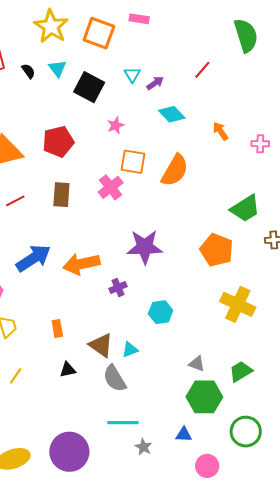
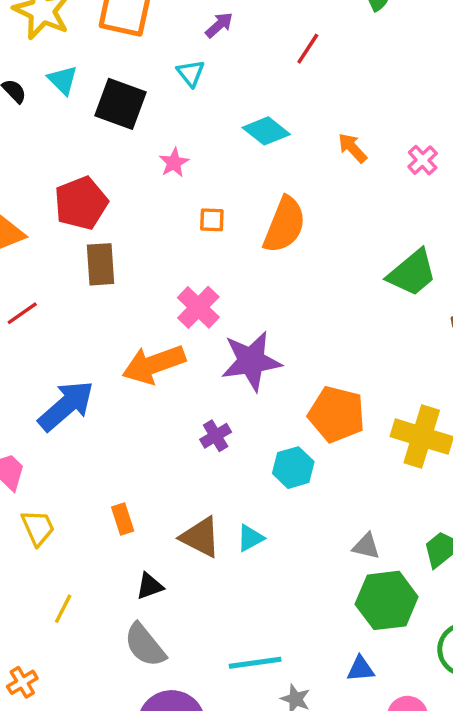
purple arrow: (155, 83) -> (219, 25), moved
pink cross: (260, 144) -> (423, 160), turned -36
orange square: (133, 162) -> (212, 220), size x0.6
pink cross: (111, 187) -> (198, 307), moved
brown rectangle: (61, 195) -> (100, 264), moved
orange pentagon: (217, 250) -> (337, 414), moved
orange arrow: (81, 264) -> (154, 364), moved
gray semicircle: (115, 378) -> (145, 645), moved

